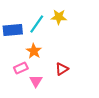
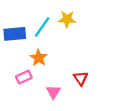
red triangle: (62, 69) -> (81, 78), moved, turned -32
pink triangle: (36, 81) -> (53, 92), moved

